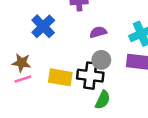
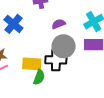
gray circle: (101, 60) -> (64, 46), size x1.5
green semicircle: (103, 100) -> (39, 77), moved

